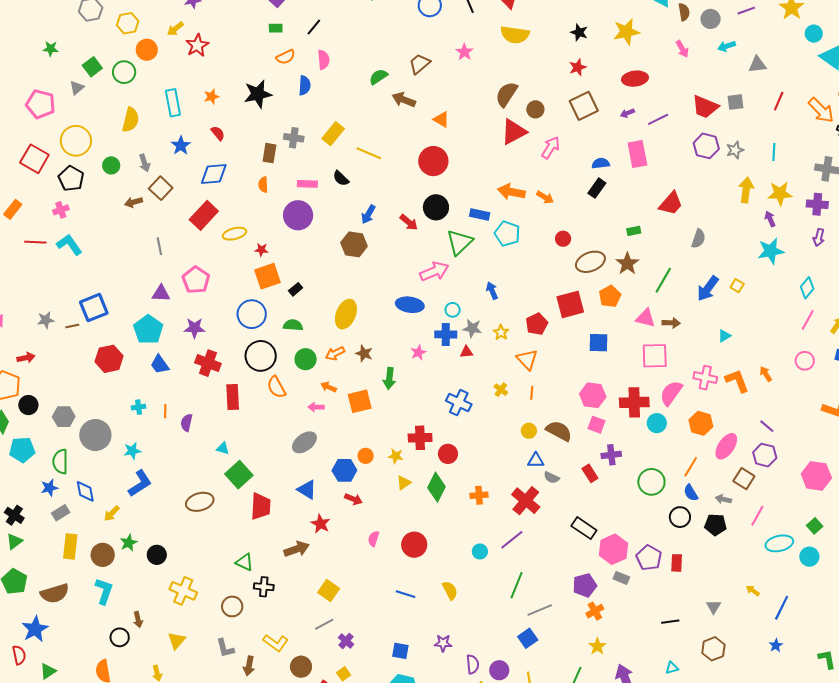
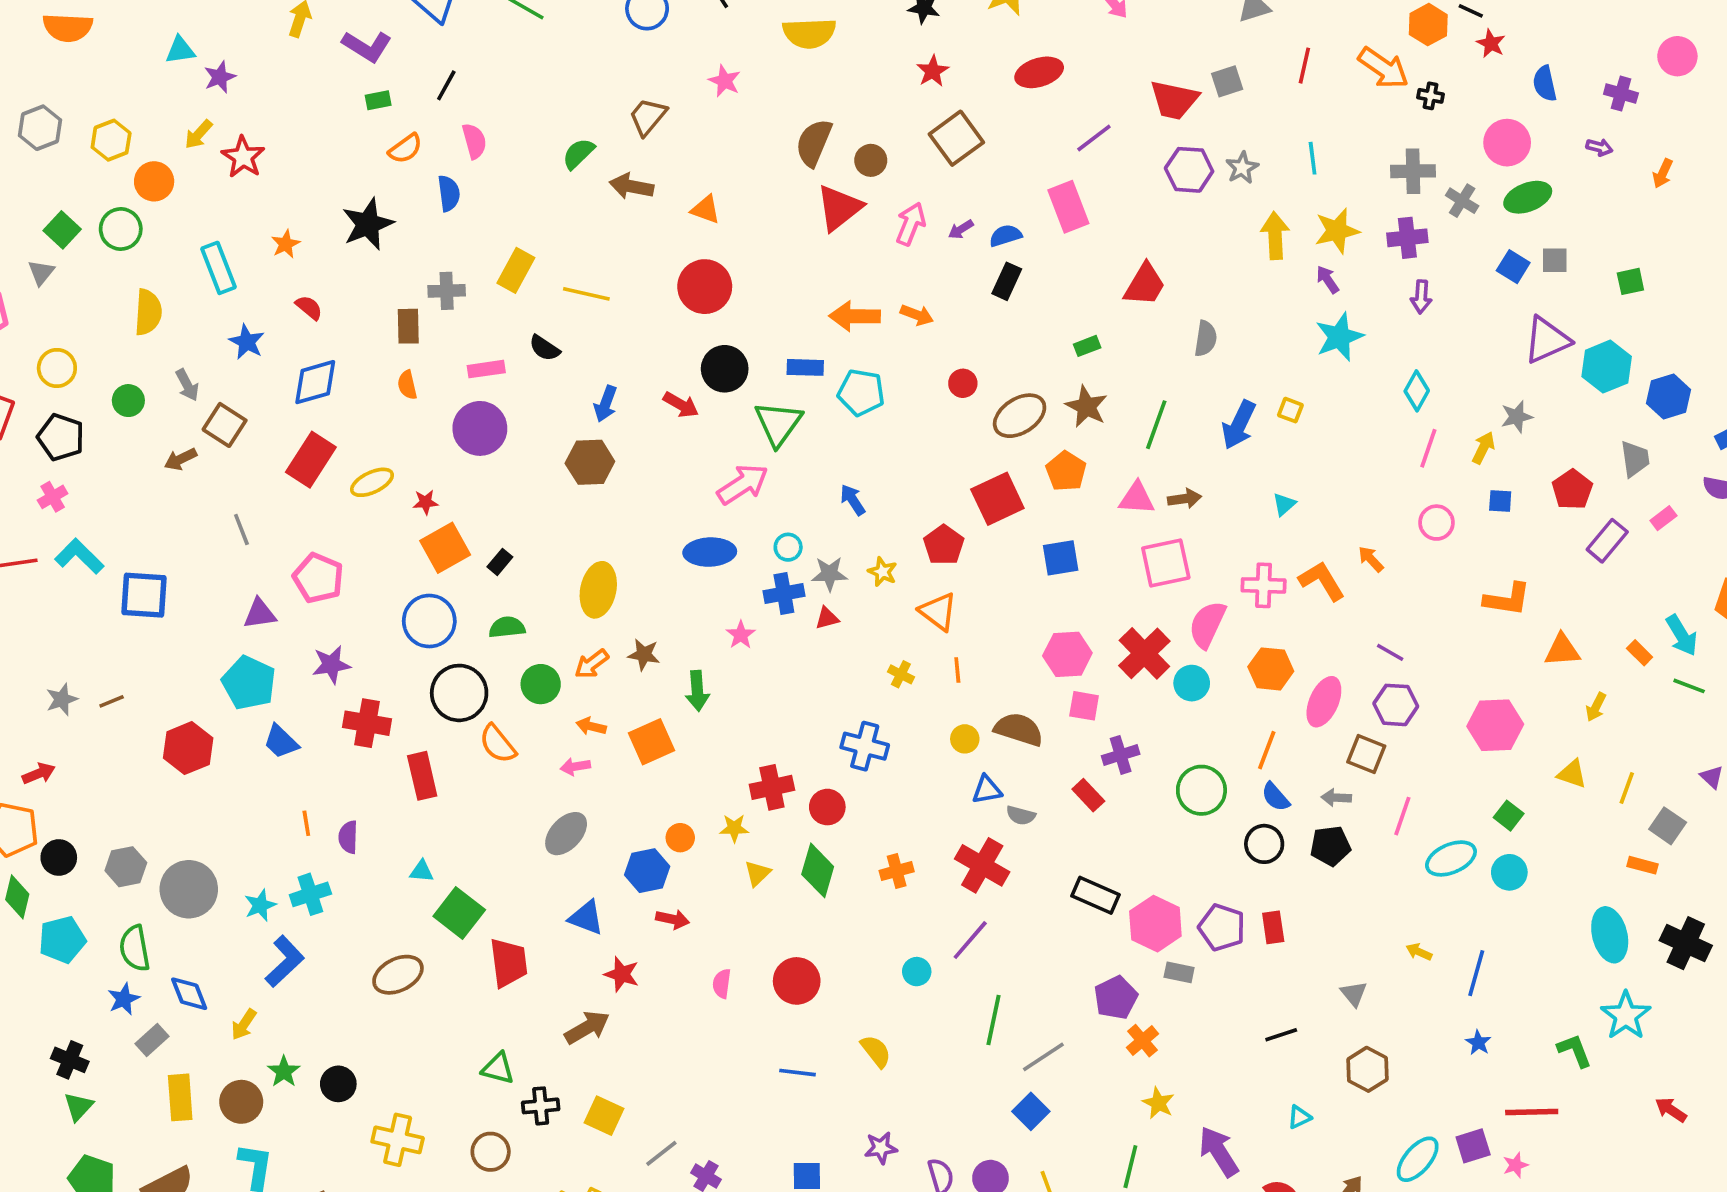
purple arrow: (627, 113) -> (961, 229), moved
yellow circle: (76, 141) -> (57, 368), size x0.7
blue square: (94, 308) -> (144, 595), moved, turned 36
red cross: (634, 402) -> (1144, 653), turned -32
blue cross: (459, 403) -> (865, 746), moved
cyan cross: (139, 407) -> (310, 894), moved, size x1.5
yellow square: (329, 591) -> (604, 1116), moved

